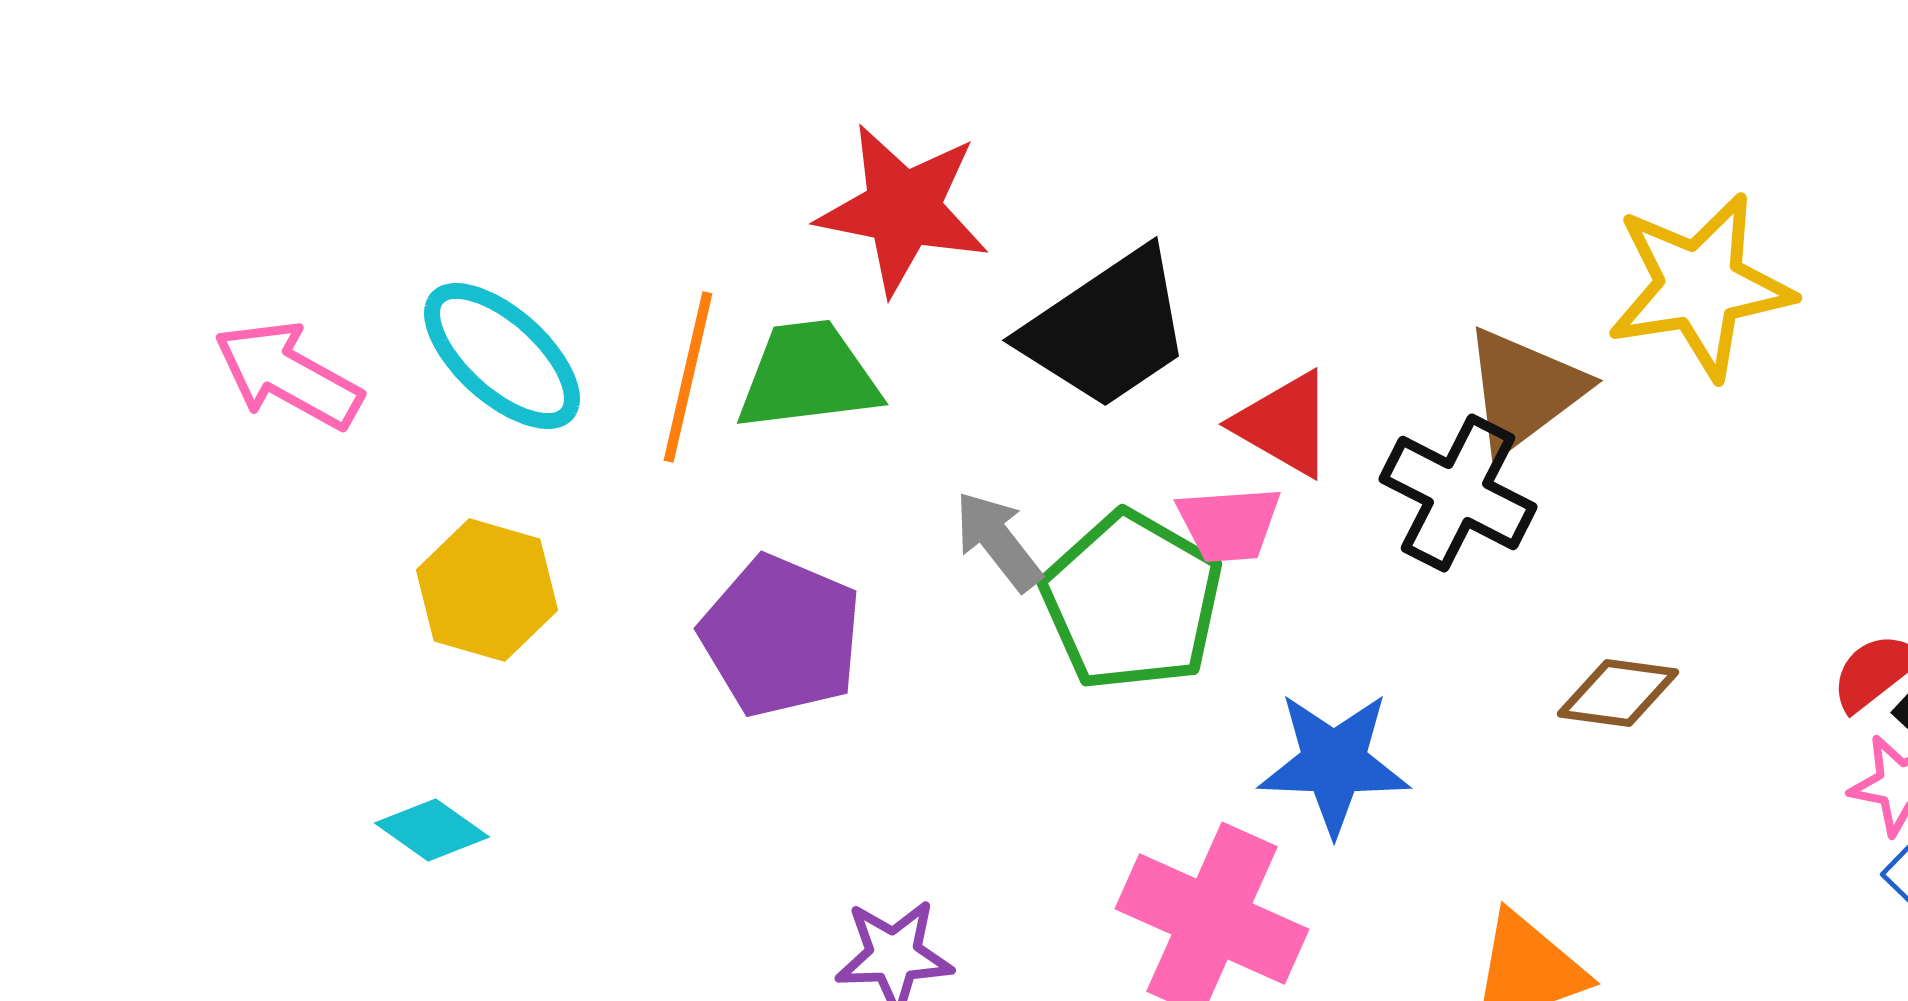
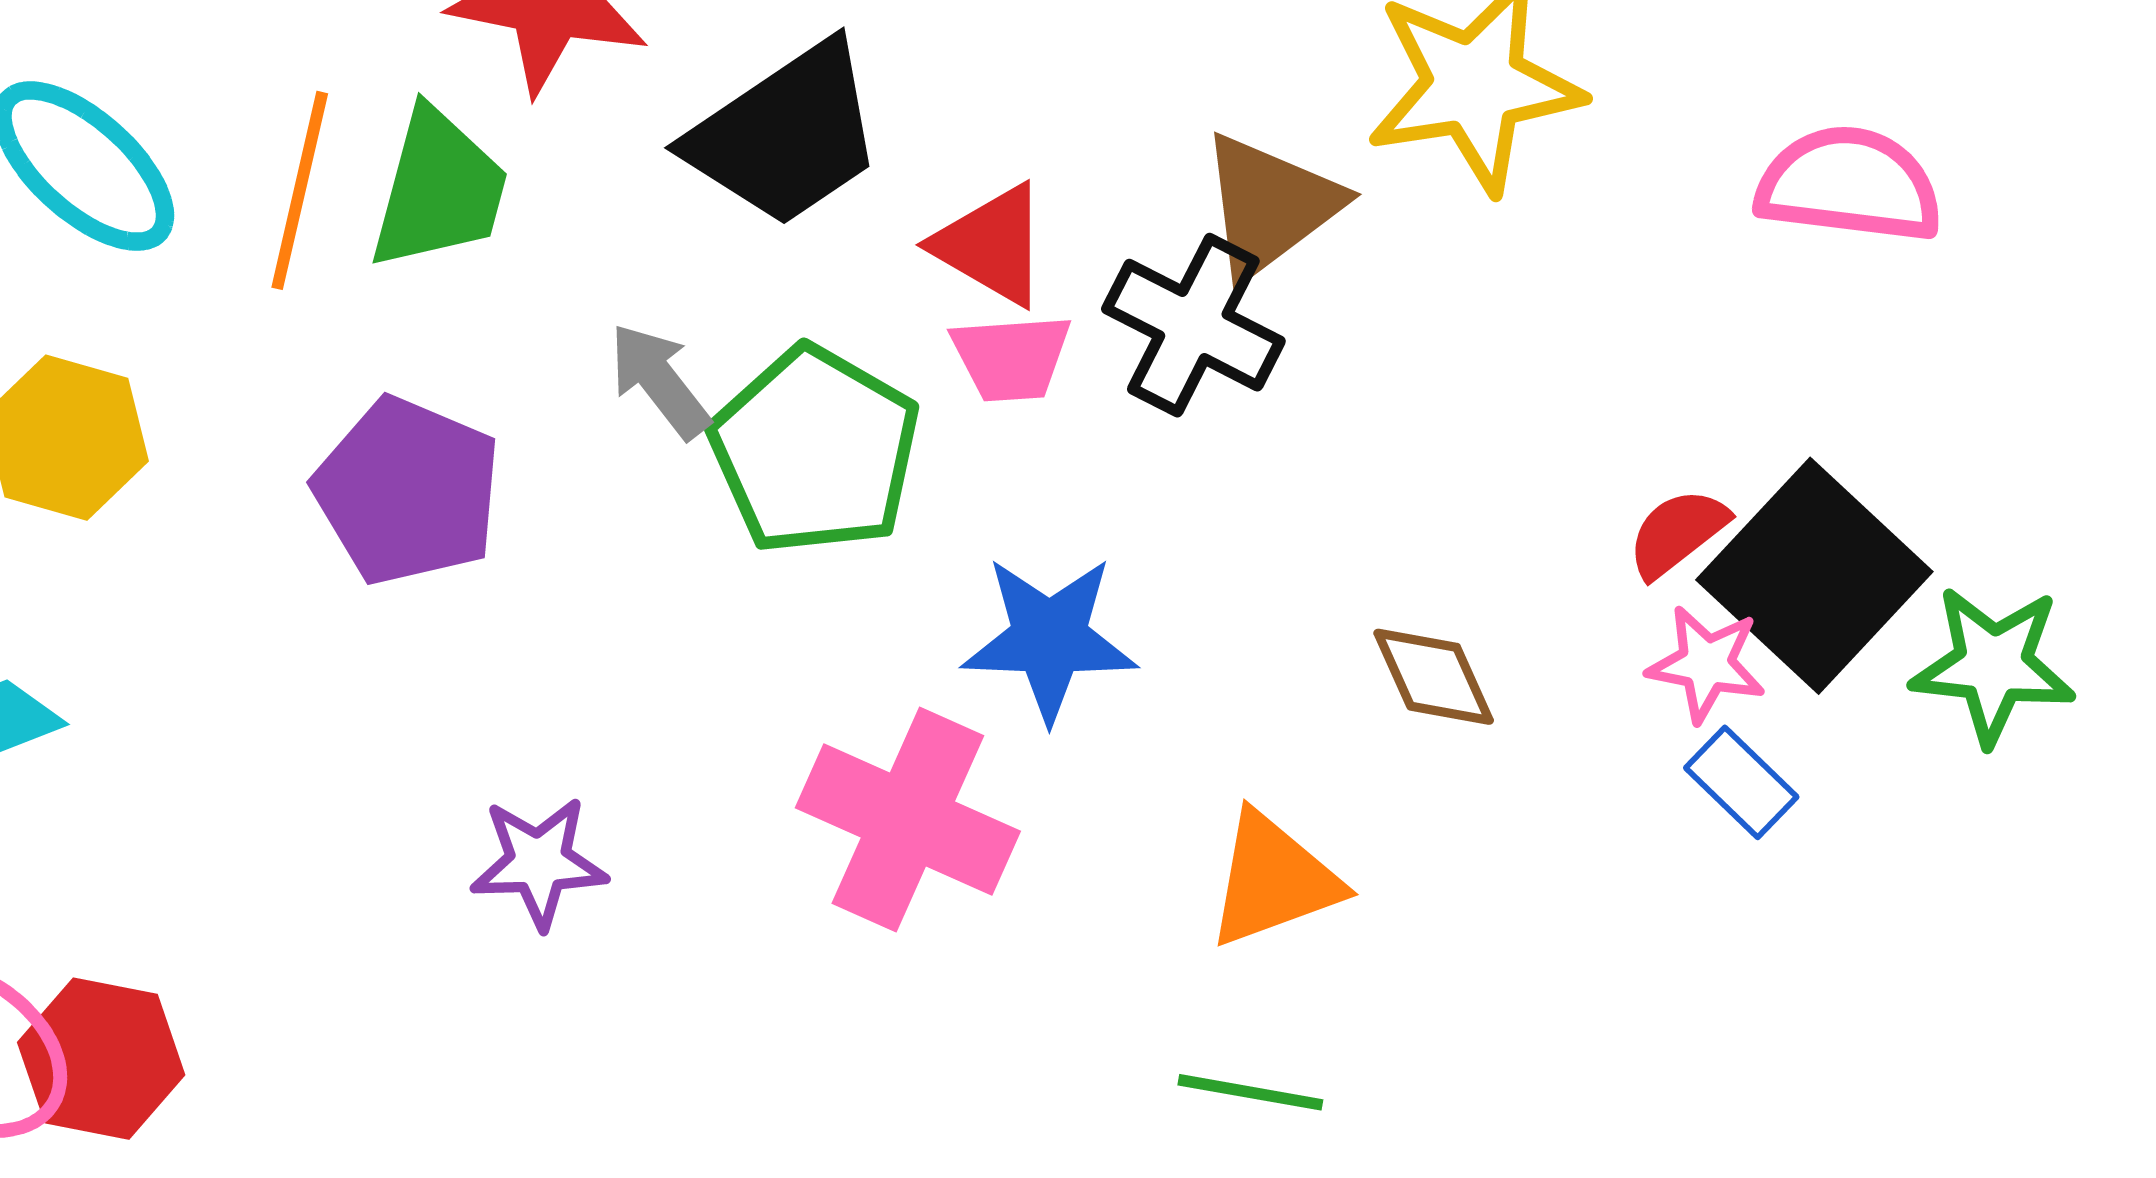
green trapezoid: (808, 376) -> (439, 189), turned 112
pink trapezoid: (1229, 524) -> (1011, 358), moved
brown diamond: (1618, 693) -> (1434, 677), moved, turned 58

